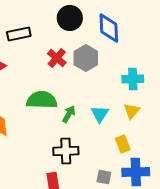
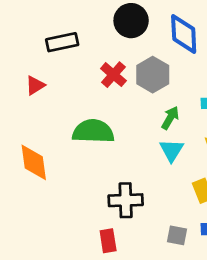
green arrow: (69, 114) -> (170, 118), moved

